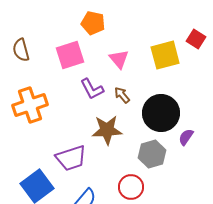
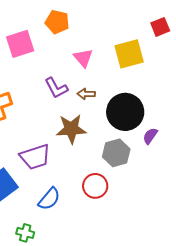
red square: (196, 39) -> (160, 27), moved, turned 36
pink square: (70, 55) -> (20, 44), moved
brown arrow: (122, 95) -> (86, 94), turned -48

